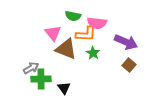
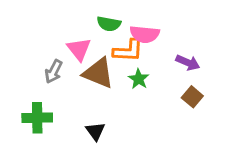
purple arrow: (126, 42) -> (188, 63), size x0.7
gray arrow: (31, 68) -> (54, 72), moved, turned 147
green cross: (41, 79) -> (37, 118), moved

